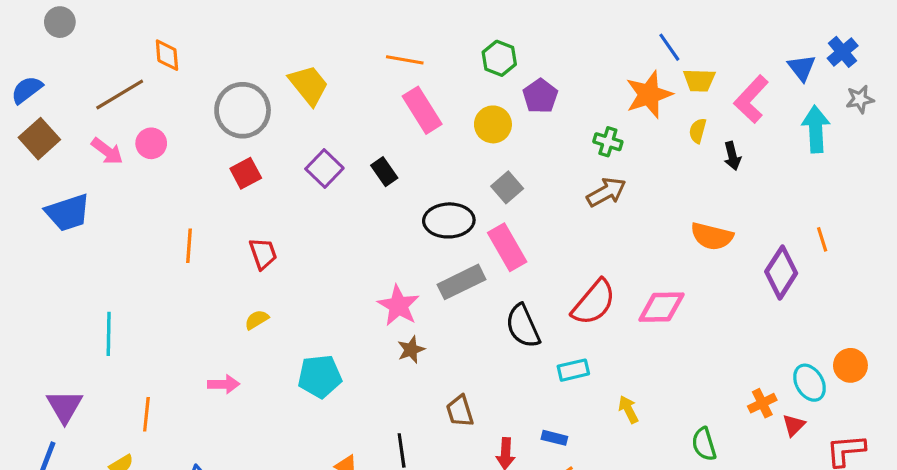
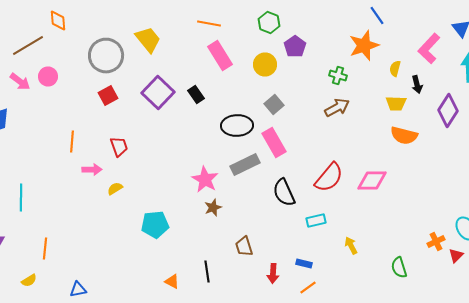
yellow trapezoid: (699, 80) -> (396, 104), moved
purple square: (324, 169) -> (158, 92), size x1.4
purple diamond: (781, 272) -> (448, 110), moved
pink arrow: (224, 384) -> (92, 170), moved

